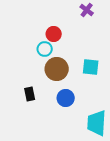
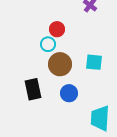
black rectangle: (30, 94) -> (33, 89), size x1.5

